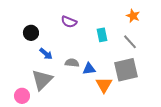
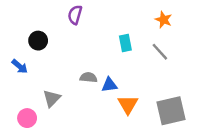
purple semicircle: (69, 22) -> (75, 15), moved, turned 84
blue arrow: (46, 54) -> (20, 66), moved
gray square: (126, 70) -> (171, 111), moved
gray triangle: (42, 80) -> (52, 98), size x0.7

